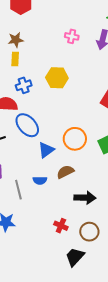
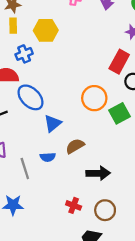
yellow hexagon: (57, 78) -> (46, 30), moved
orange circle: (75, 139) -> (94, 98), moved

